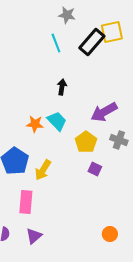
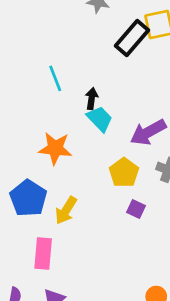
cyan line: (56, 43) -> (55, 78), moved
cyan trapezoid: (57, 121) -> (100, 119), moved
orange star: (35, 124) -> (55, 148), size x1.4

